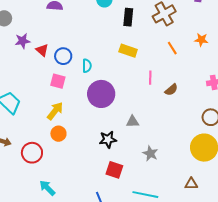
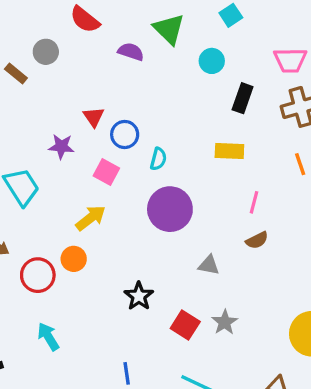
purple star: (23, 41) -> (61, 146), moved
yellow rectangle: (128, 51) -> (229, 151), turned -30
brown semicircle: (171, 90) -> (257, 240), moved
orange circle: (58, 134) -> (74, 259), moved
black star: (108, 139) -> (139, 296), moved, turned 30
red square: (114, 170) -> (185, 325), moved

